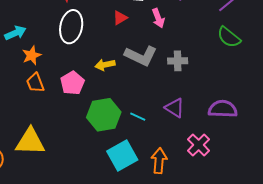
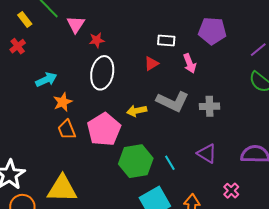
pink pentagon: (72, 83) -> (104, 129), size x1.4
cyan line: (138, 117) -> (170, 163), turned 35
pink cross: (199, 145) -> (231, 191), size x0.7

